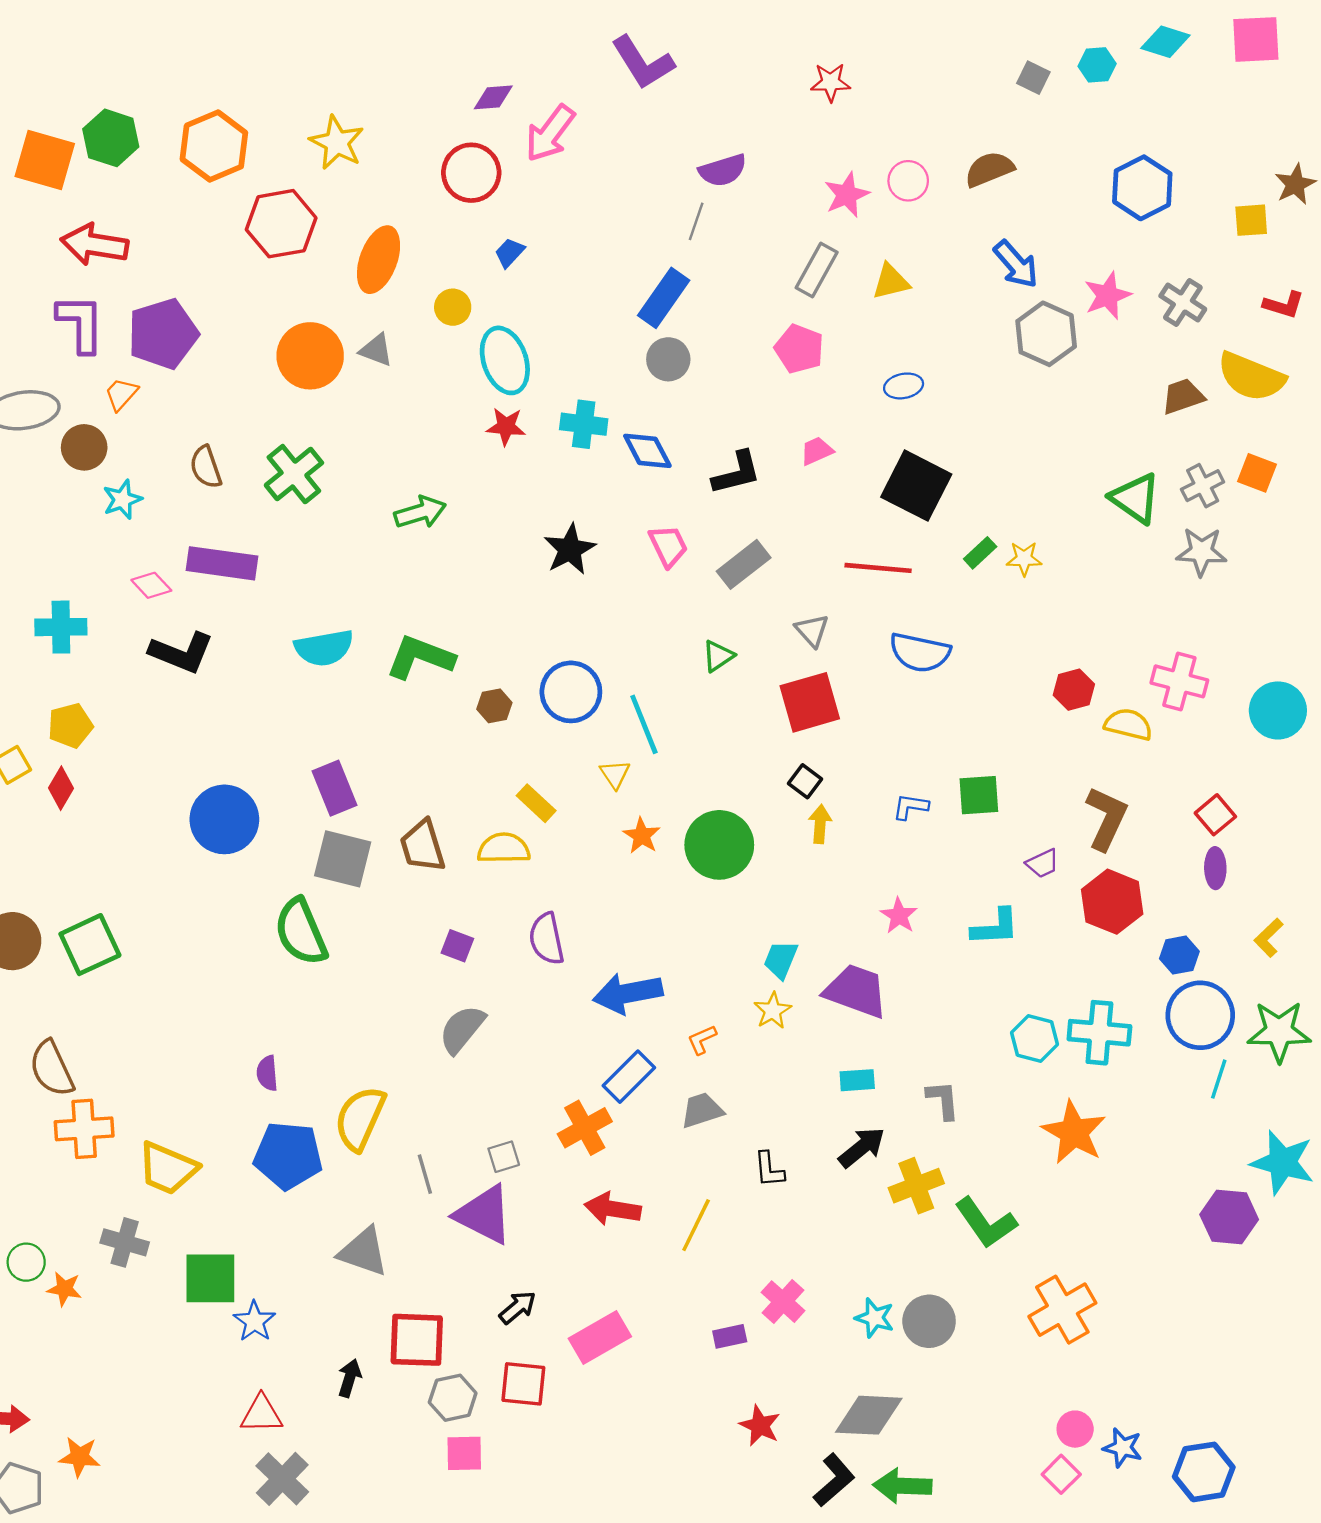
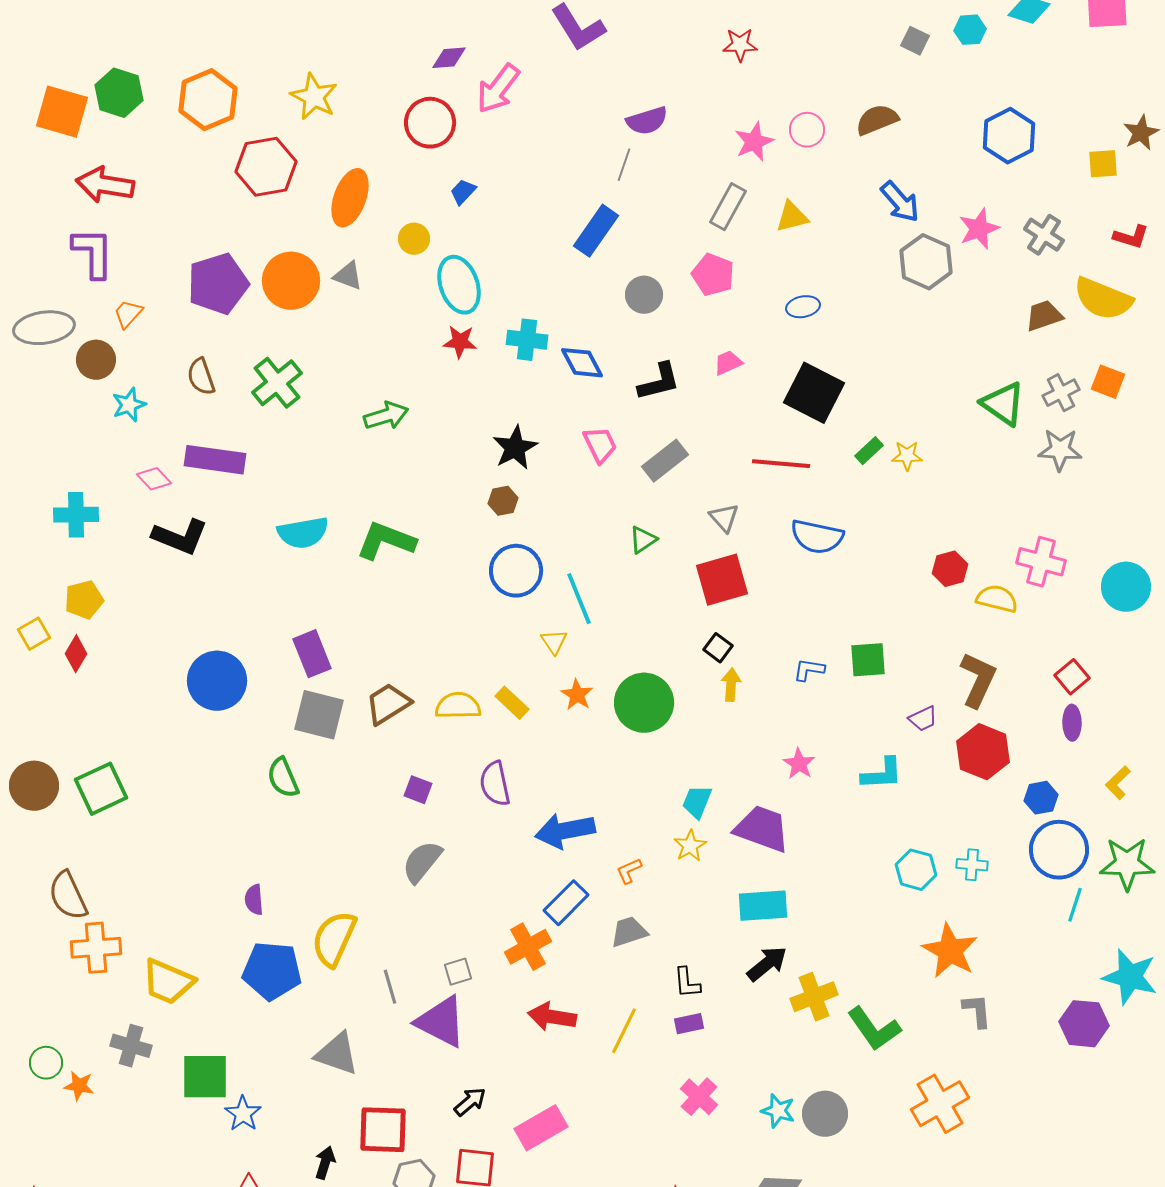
purple pentagon: (163, 334) -> (218, 284), moved
gray circle: (668, 359) -> (644, 295), moved
brown hexagon: (494, 706) -> (503, 501), moved
yellow rectangle: (536, 803) -> (512, 703), moved
brown trapezoid: (423, 846) -> (388, 704), turned 75
green semicircle: (301, 932) -> (283, 778), size x0.7
cyan cross: (1099, 1033) -> (972, 865), size x0.6
cyan rectangle: (857, 1080) -> (763, 906), size x1.6
gray L-shape: (943, 1100) -> (977, 1011), moved
purple rectangle: (730, 1336) -> (689, 1024), moved

